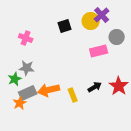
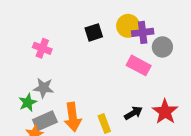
purple cross: (102, 15) -> (143, 32), moved, turned 35
pink rectangle: (99, 51) -> (139, 65), turned 42
orange arrow: (49, 90) -> (73, 117), turned -85

